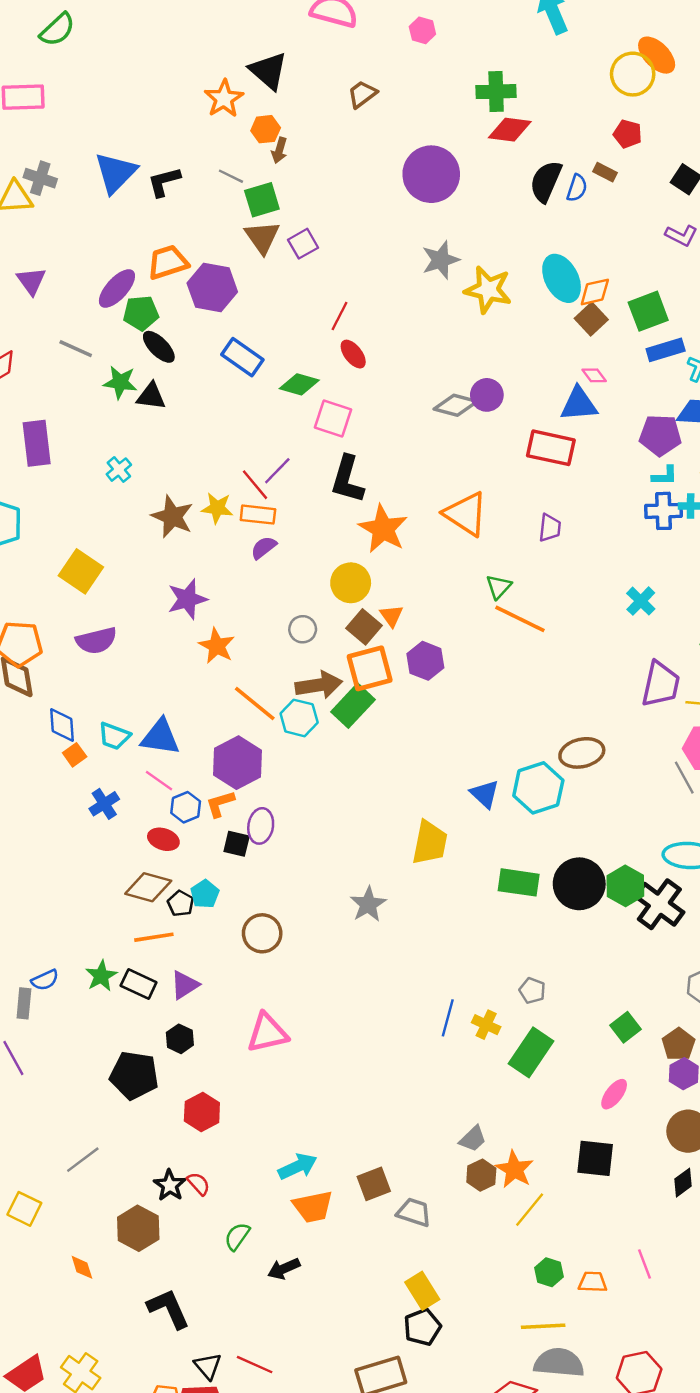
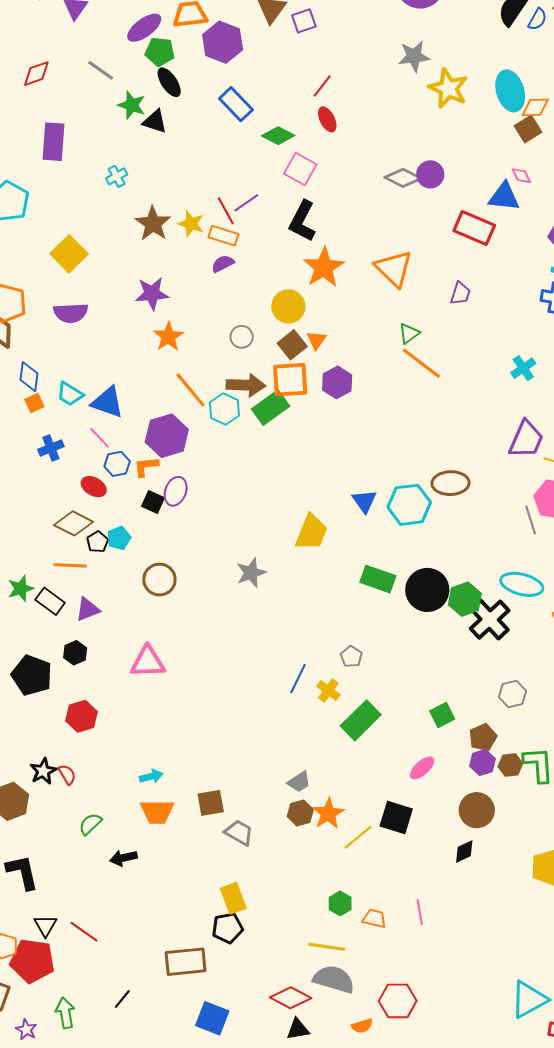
gray pentagon: (532, 991) -> (351, 657), moved
cyan arrow: (298, 1166) -> (151, 776), size x0.7
yellow line: (530, 1210) -> (358, 837), moved

